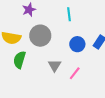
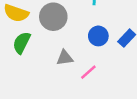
gray triangle: (55, 65) -> (65, 58), turned 40

